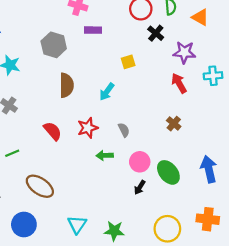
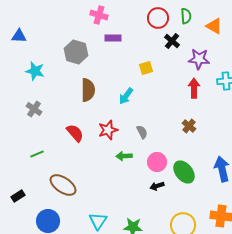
red arrow: (179, 83) -> (194, 88), turned 30
black arrow: (140, 187) -> (157, 186), turned 40

